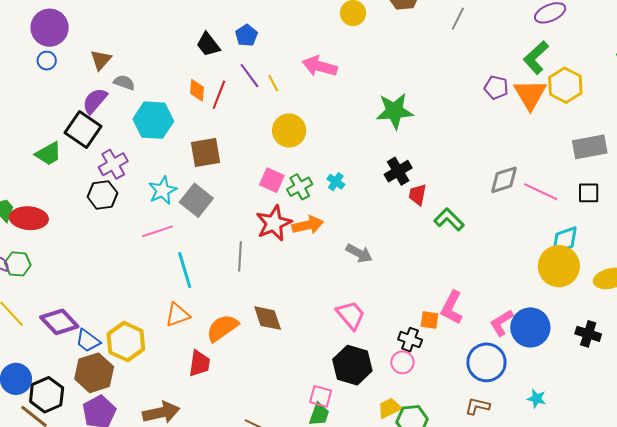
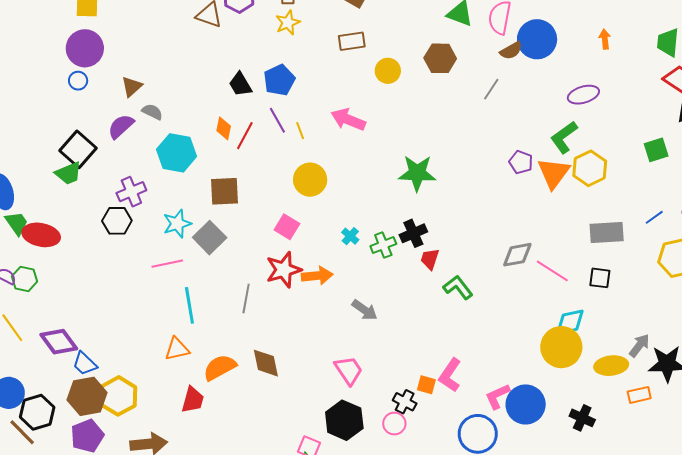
blue pentagon: (246, 35) -> (279, 80), size x1.4
black square: (83, 129) -> (78, 149), moved
green cross: (300, 187) -> (383, 245), moved
yellow hexagon: (126, 342) -> (118, 396), moved

